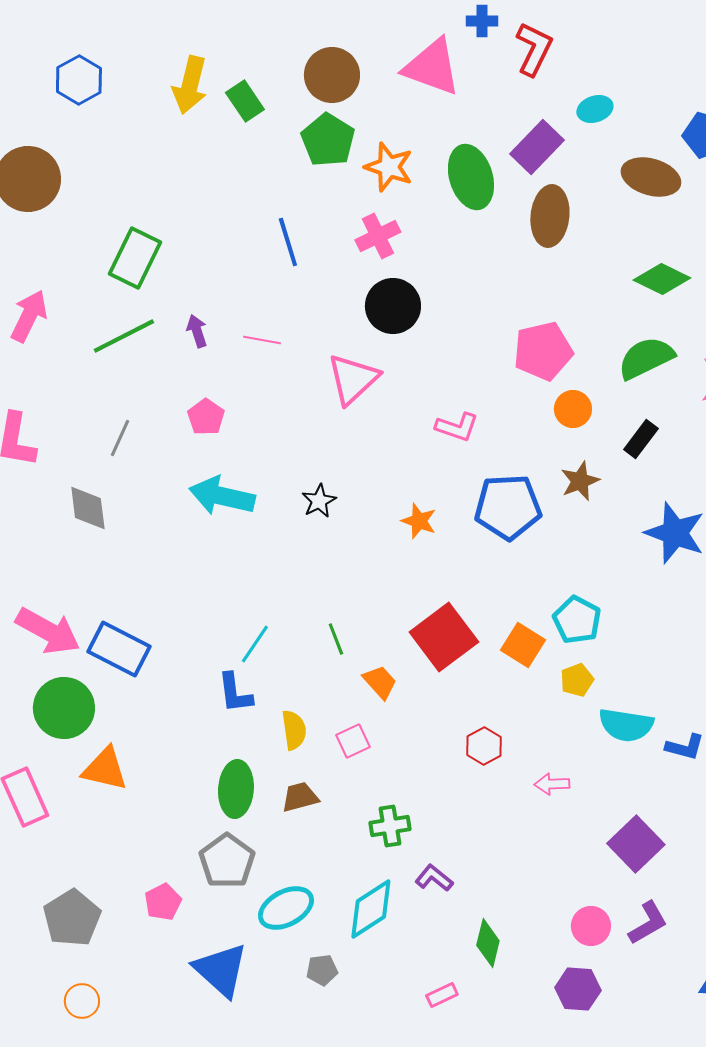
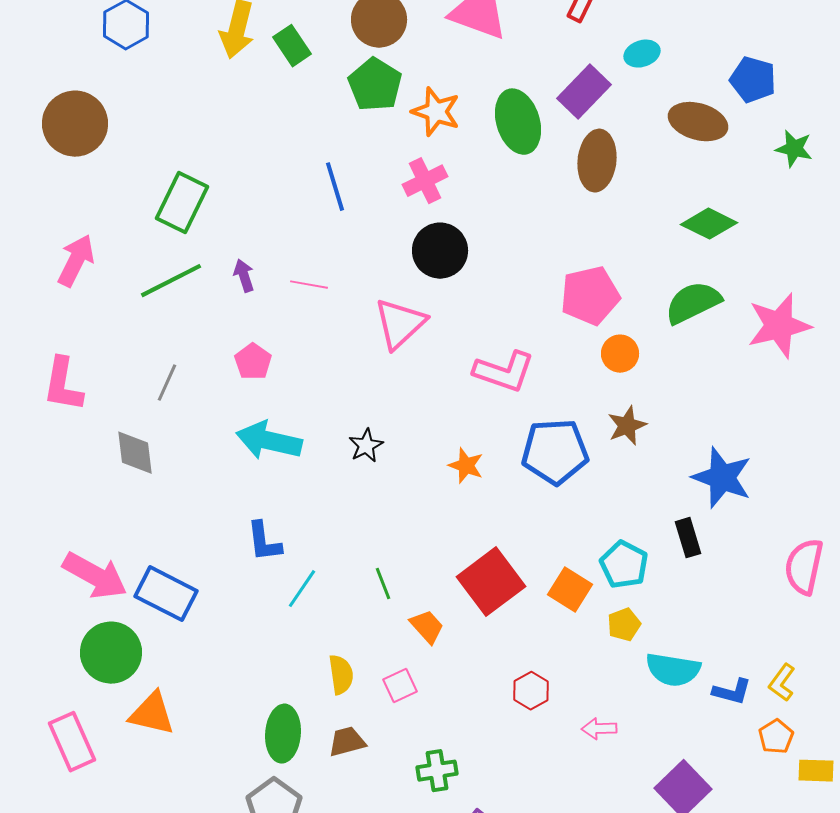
pink L-shape: (457, 427) -> (504, 372), size x1.4
black rectangle: (641, 439) -> (688, 538), moved, turned -54
blue L-shape: (235, 693) -> (264, 542), moved

